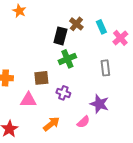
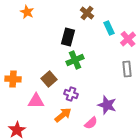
brown cross: (76, 24) -> (87, 13), moved
gray rectangle: (105, 68) -> (127, 69), moved
brown square: (41, 78) -> (49, 79), turned -35
orange arrow: (51, 124) -> (63, 115), moved

